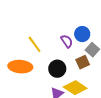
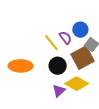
yellow line: (35, 44) -> (51, 43), moved
brown square: (83, 62) -> (83, 58), size x1.6

